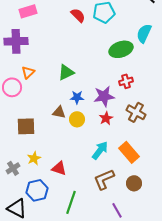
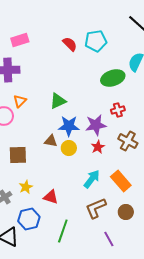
blue star: (77, 97) -> (69, 126), size x1.5

